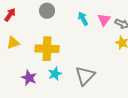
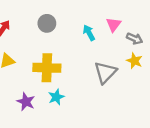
pink triangle: (104, 20) -> (113, 25), moved
gray triangle: (85, 76) -> (105, 72), moved

